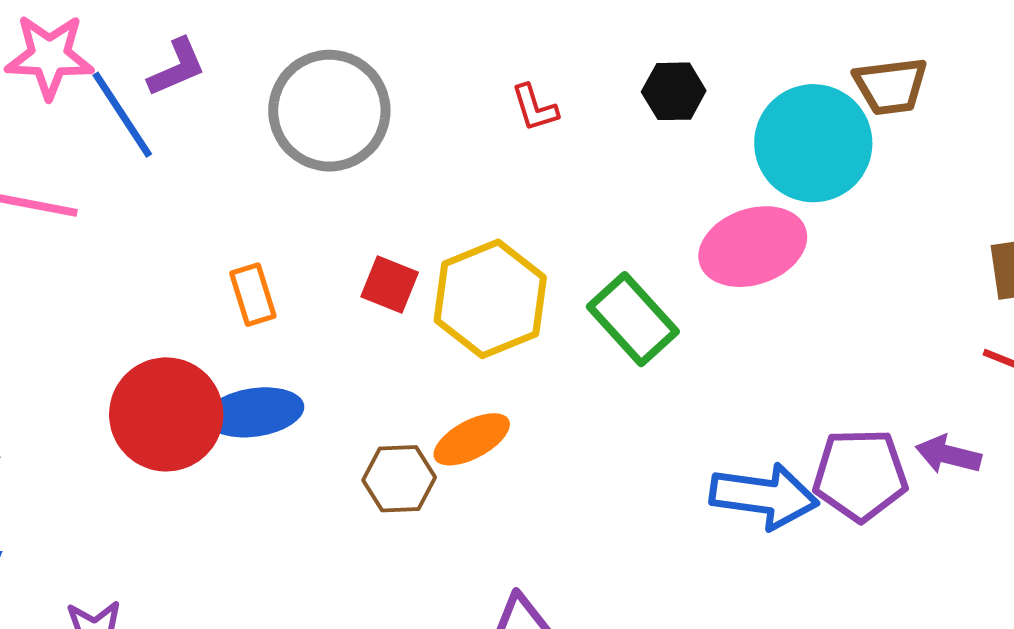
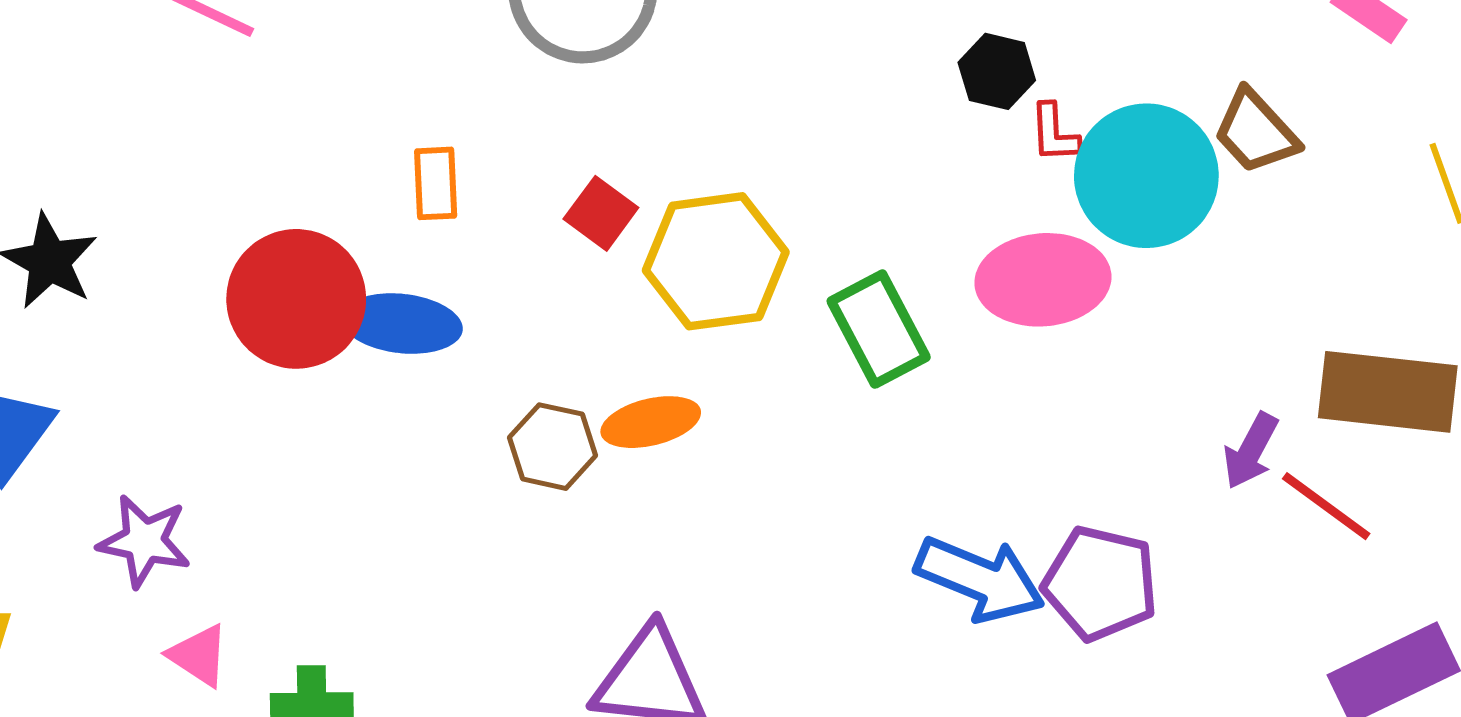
brown trapezoid: (891, 86) -> (1256, 132), turned 40
red L-shape: (535, 108) -> (1054, 133), moved
purple arrow: (948, 455) -> (1251, 451), moved, turned -90

